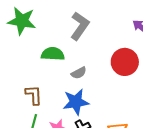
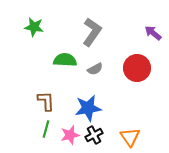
green star: (22, 21) -> (34, 27), size x0.7
gray semicircle: (79, 73) -> (95, 69), moved

